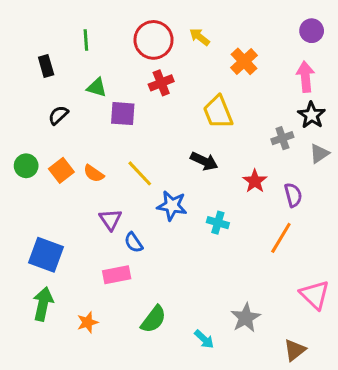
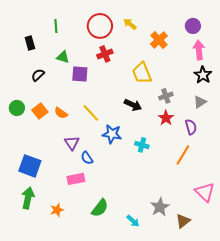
purple circle: (312, 31) -> (193, 26), moved
gray cross: (282, 138) -> (166, 96), moved
gray triangle: (319, 153) -> (200, 102), moved
brown triangle: (295, 350) -> (183, 221), moved

